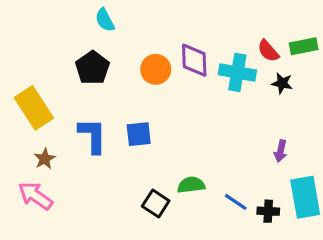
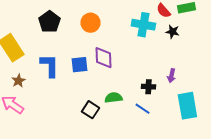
purple diamond: (194, 60) -> (103, 58), moved
black cross: (268, 211) -> (148, 87), moved

